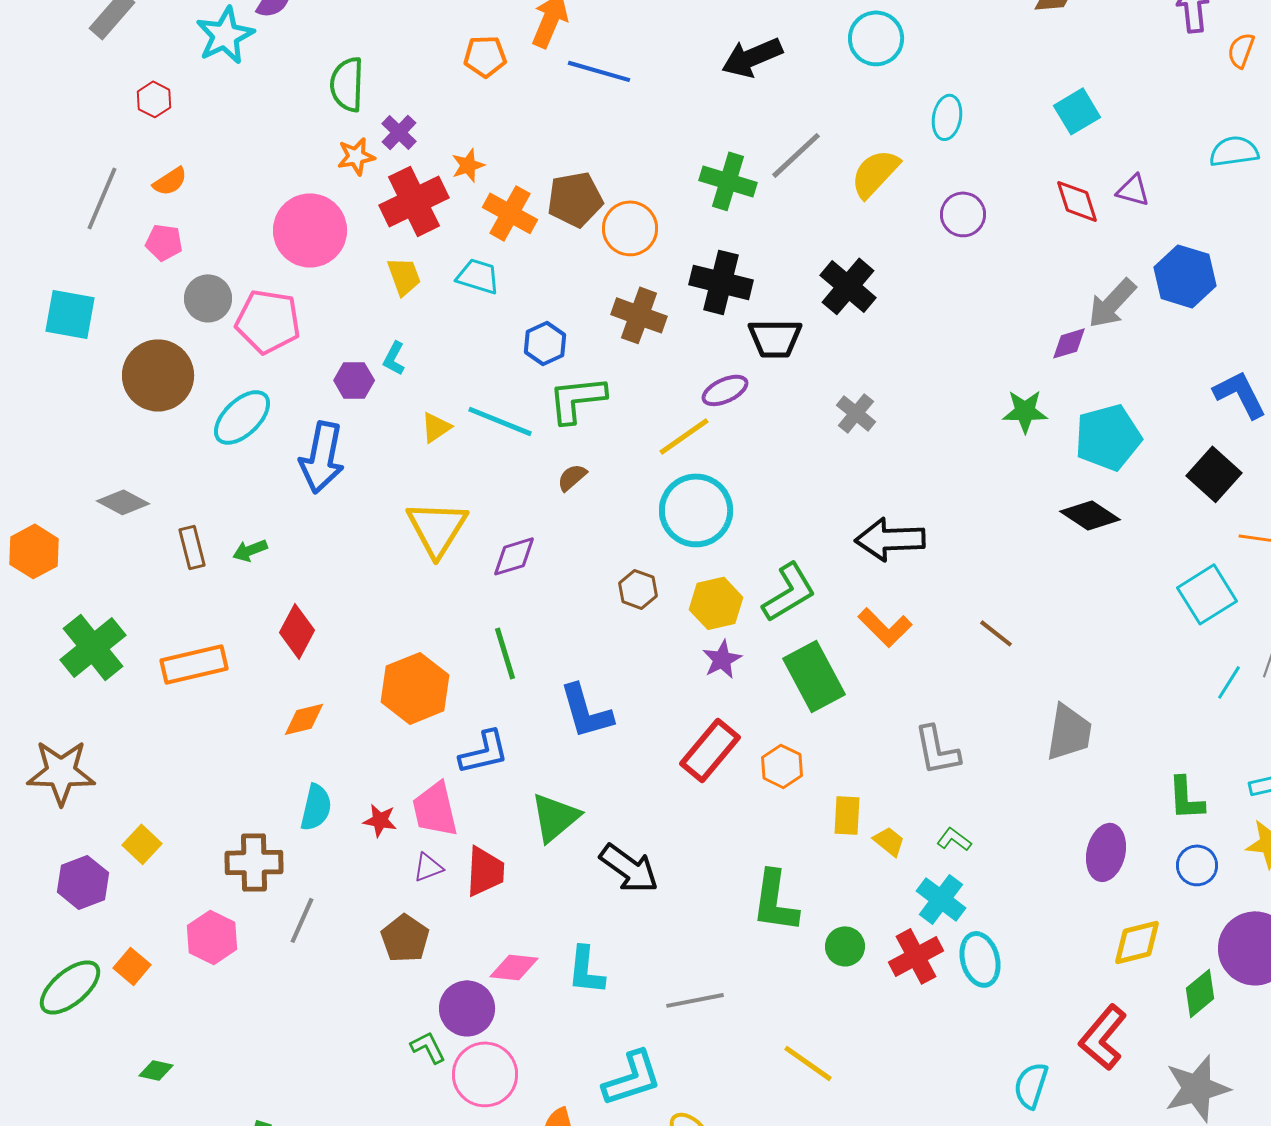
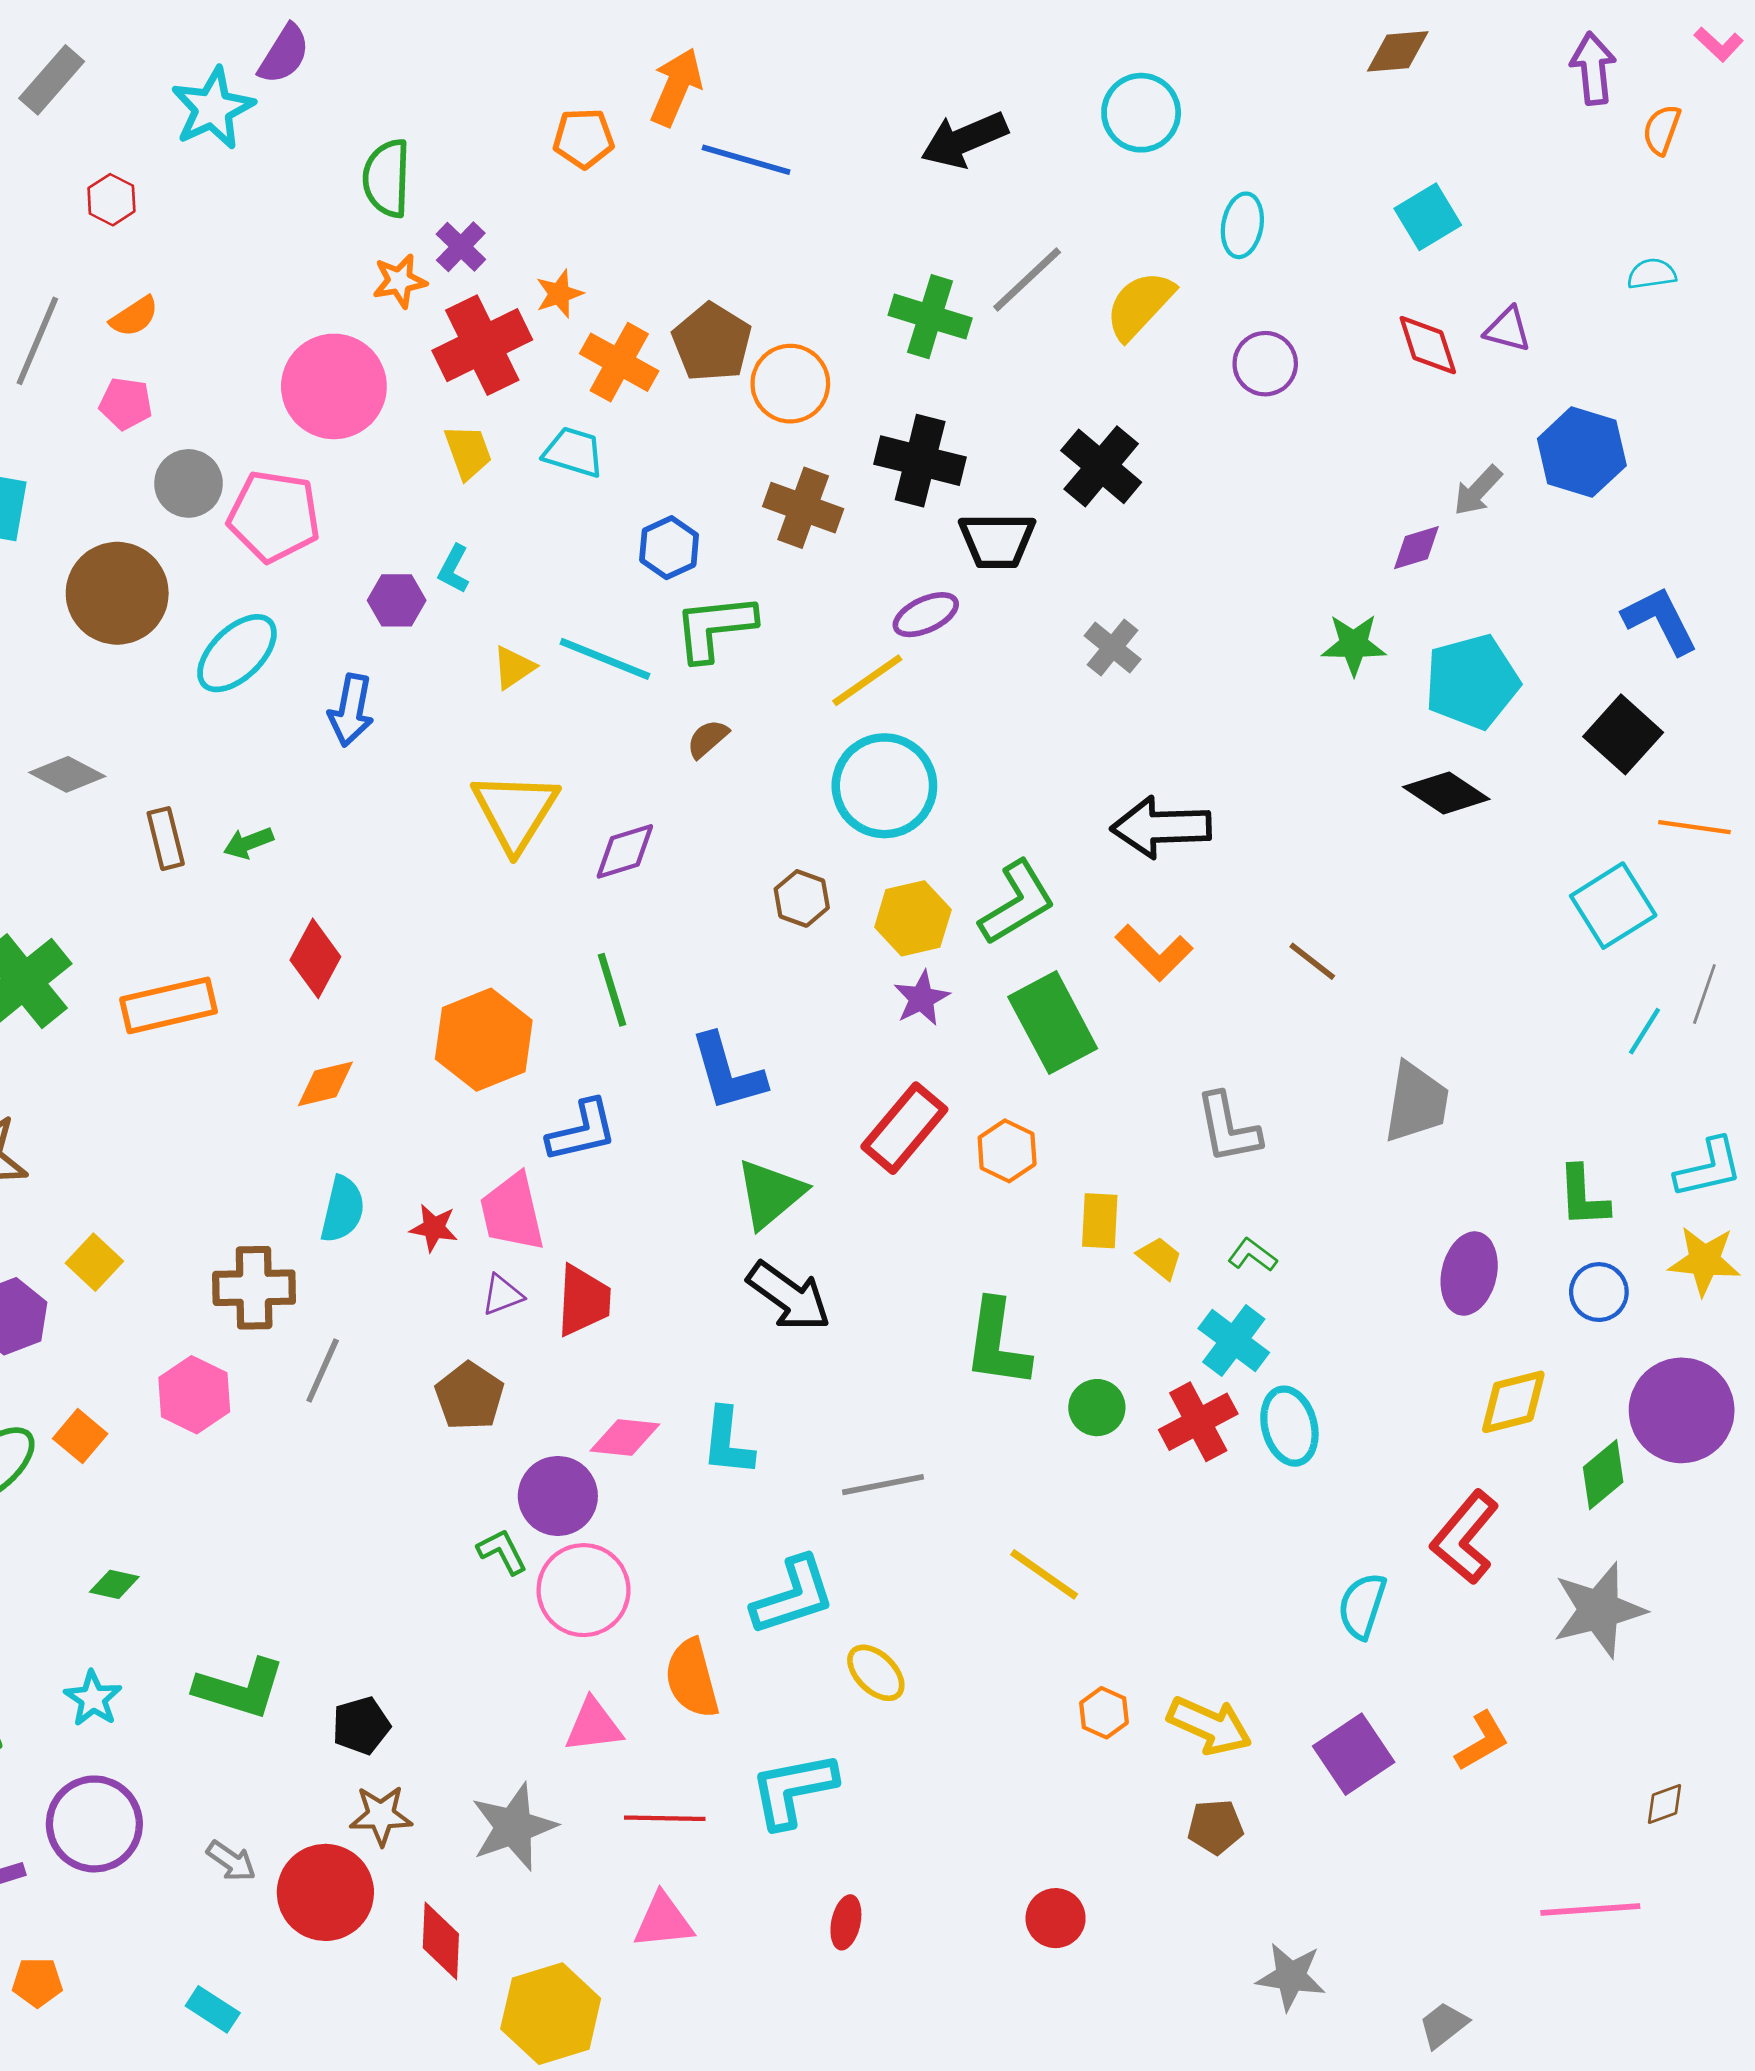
cyan semicircle: (1234, 151) -> (1652, 274), size x0.7
brown pentagon: (575, 199) -> (712, 342), turned -30
gray arrow: (1112, 303) -> (1478, 491), size x0.7
blue arrow: (322, 457) -> (351, 710), size x0.7
green triangle: (555, 817) -> (770, 1194), moved

